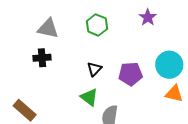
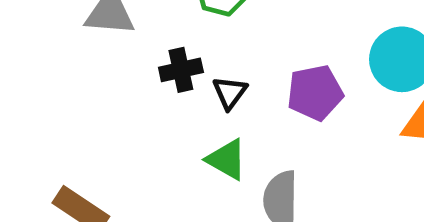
black cross: (42, 58) -> (181, 70), moved

